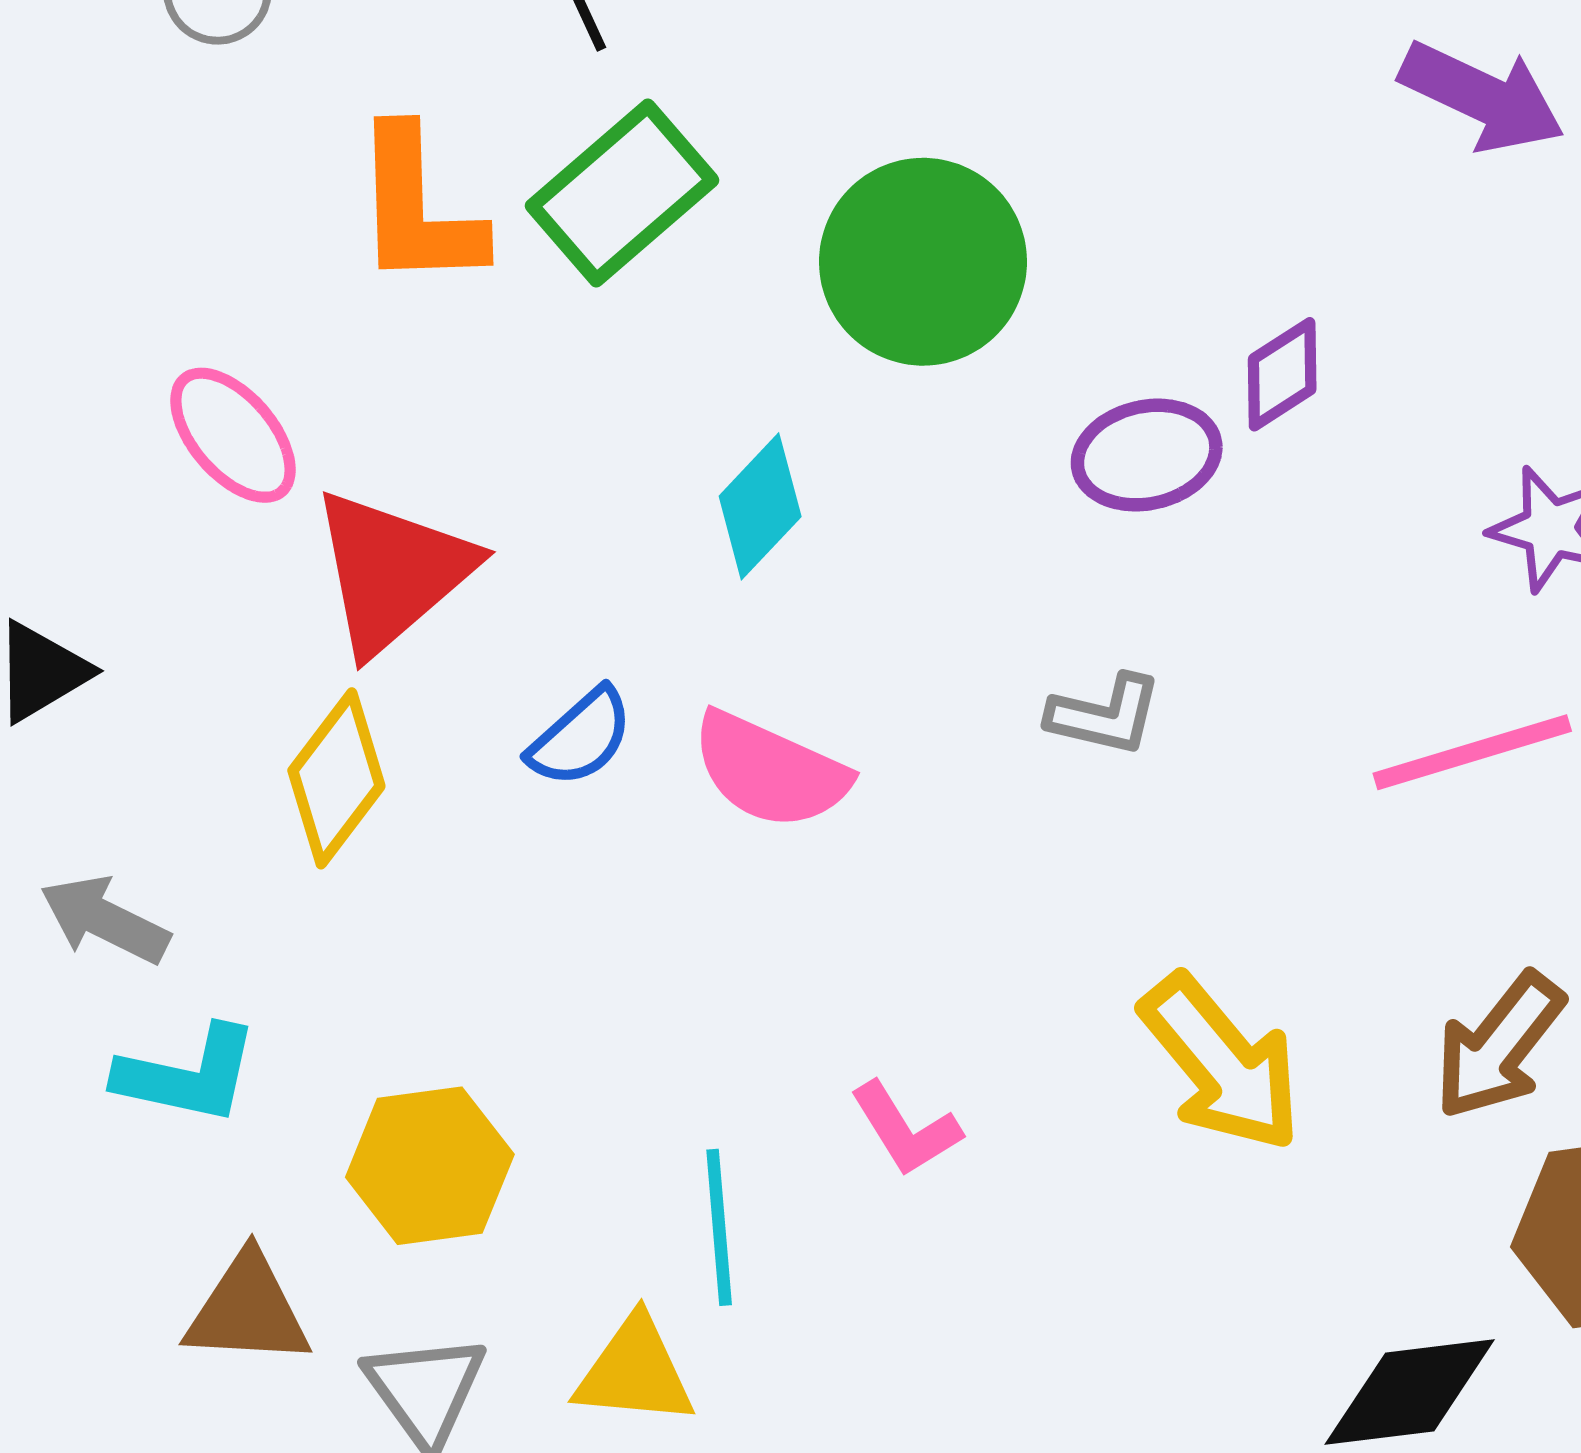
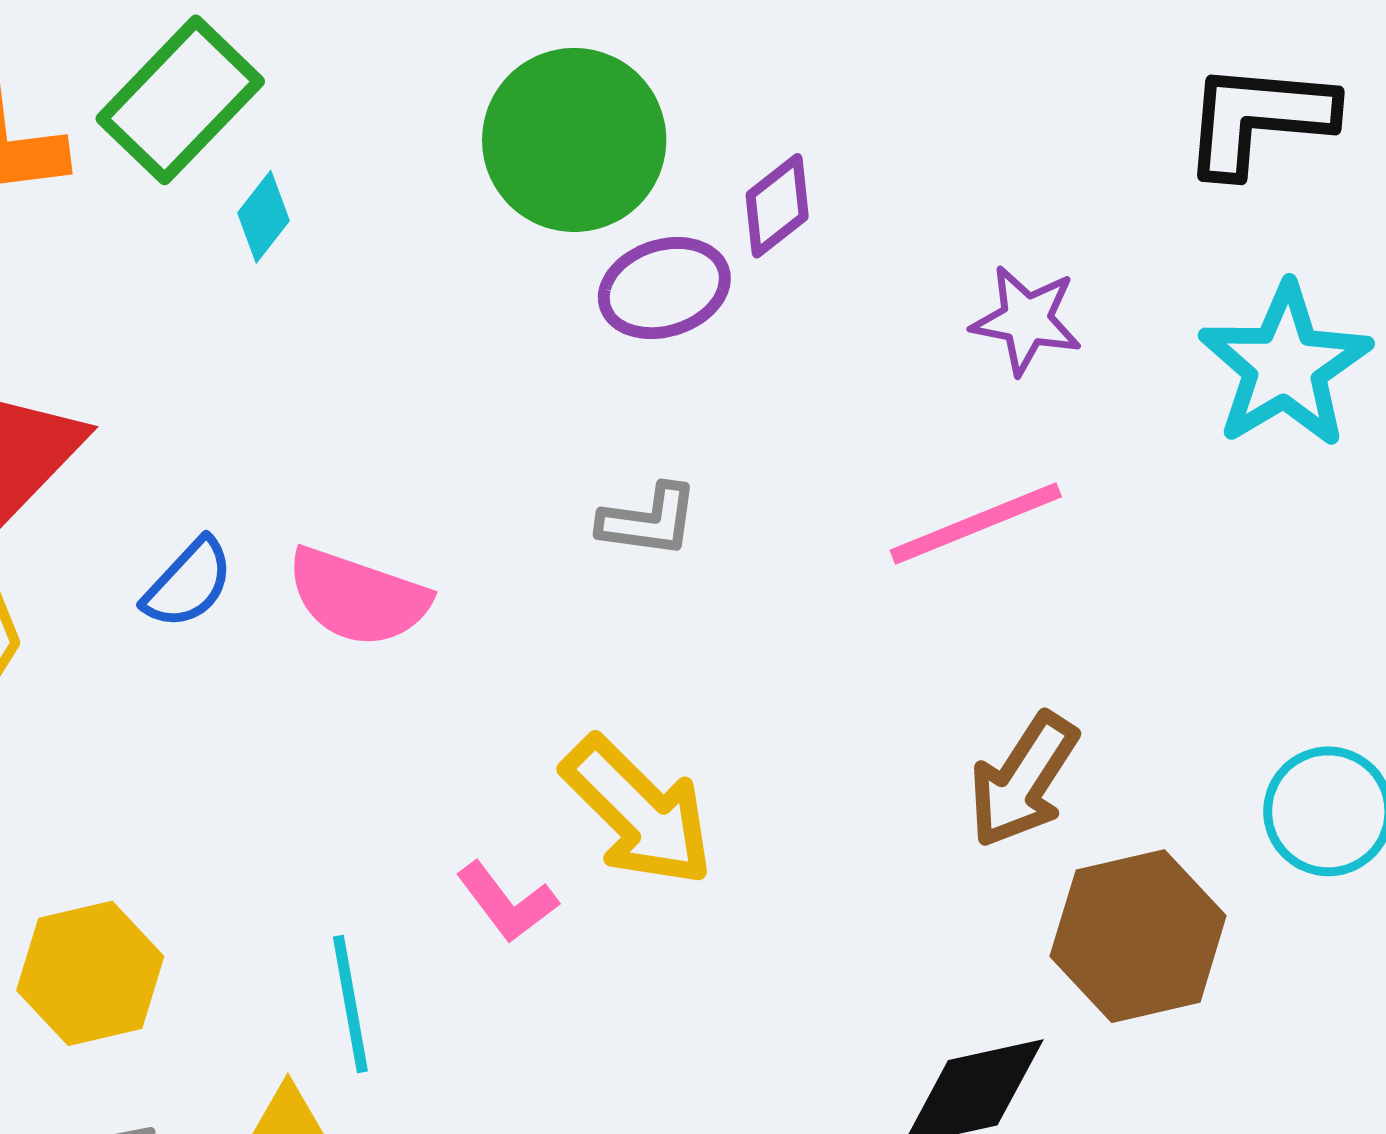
green circle: (923, 262) -> (574, 140), moved
cyan diamond: (760, 506) -> (263, 217), moved, size x0.7
yellow arrow: (1221, 1063) -> (638, 811), moved

